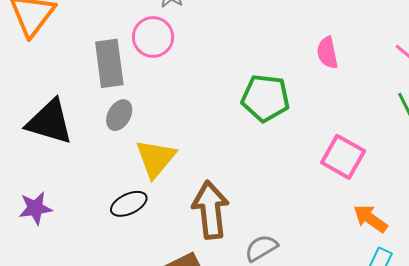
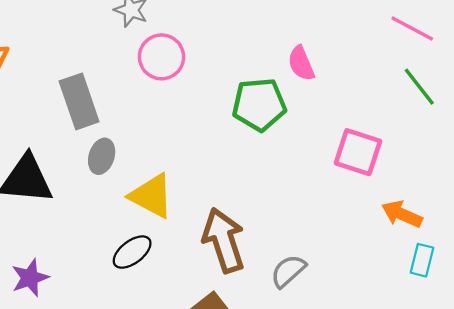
pink circle: (153, 37) -> (162, 57), moved
pink semicircle: (327, 53) -> (301, 63), moved
yellow triangle: (156, 158) -> (151, 196), turned -30

